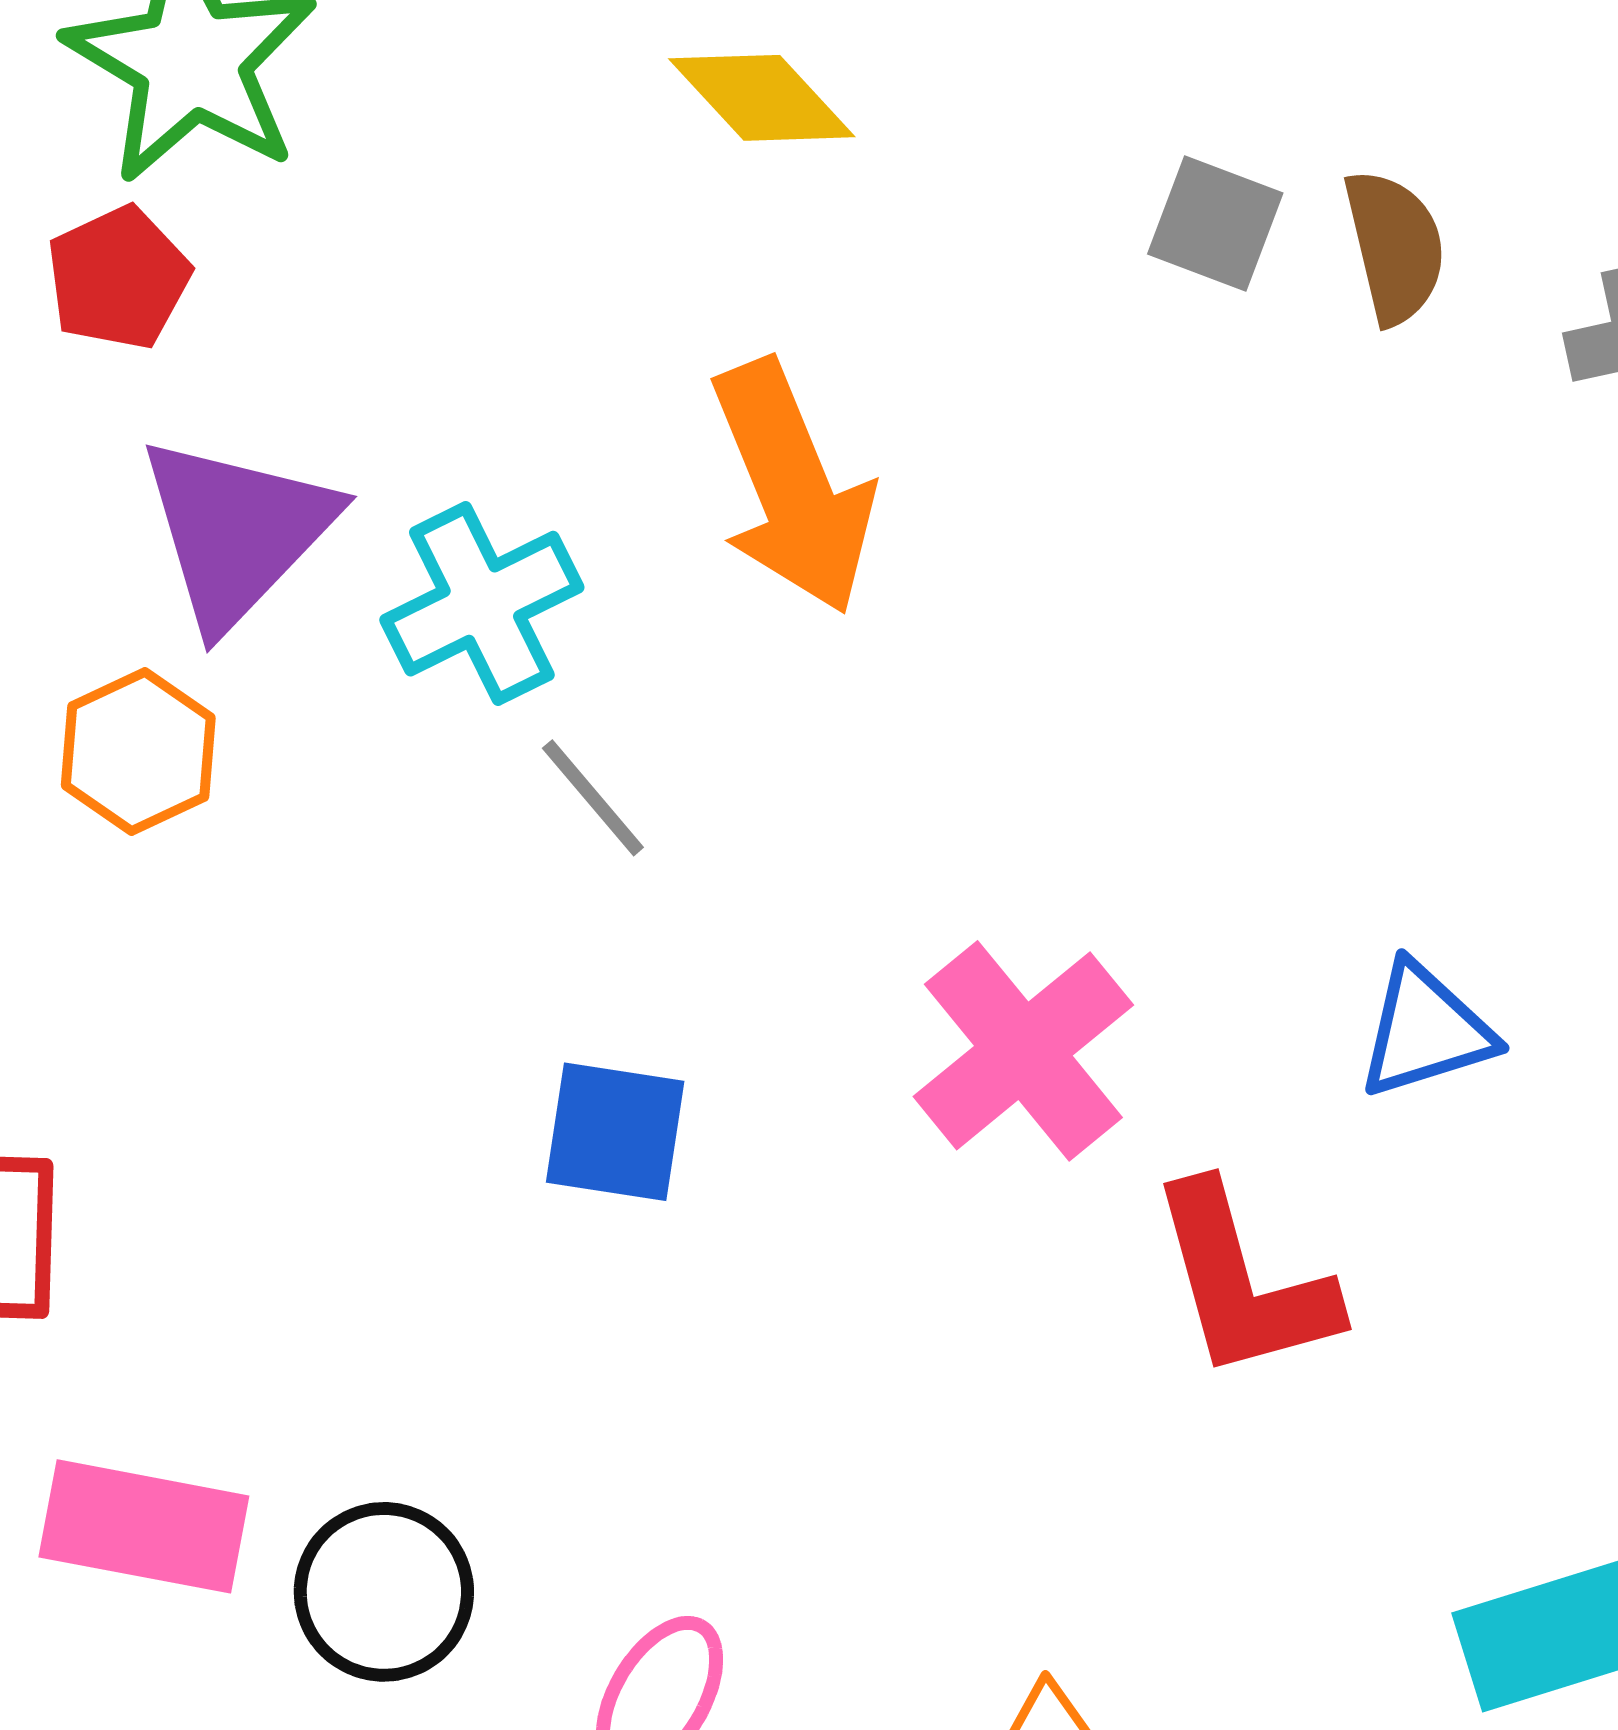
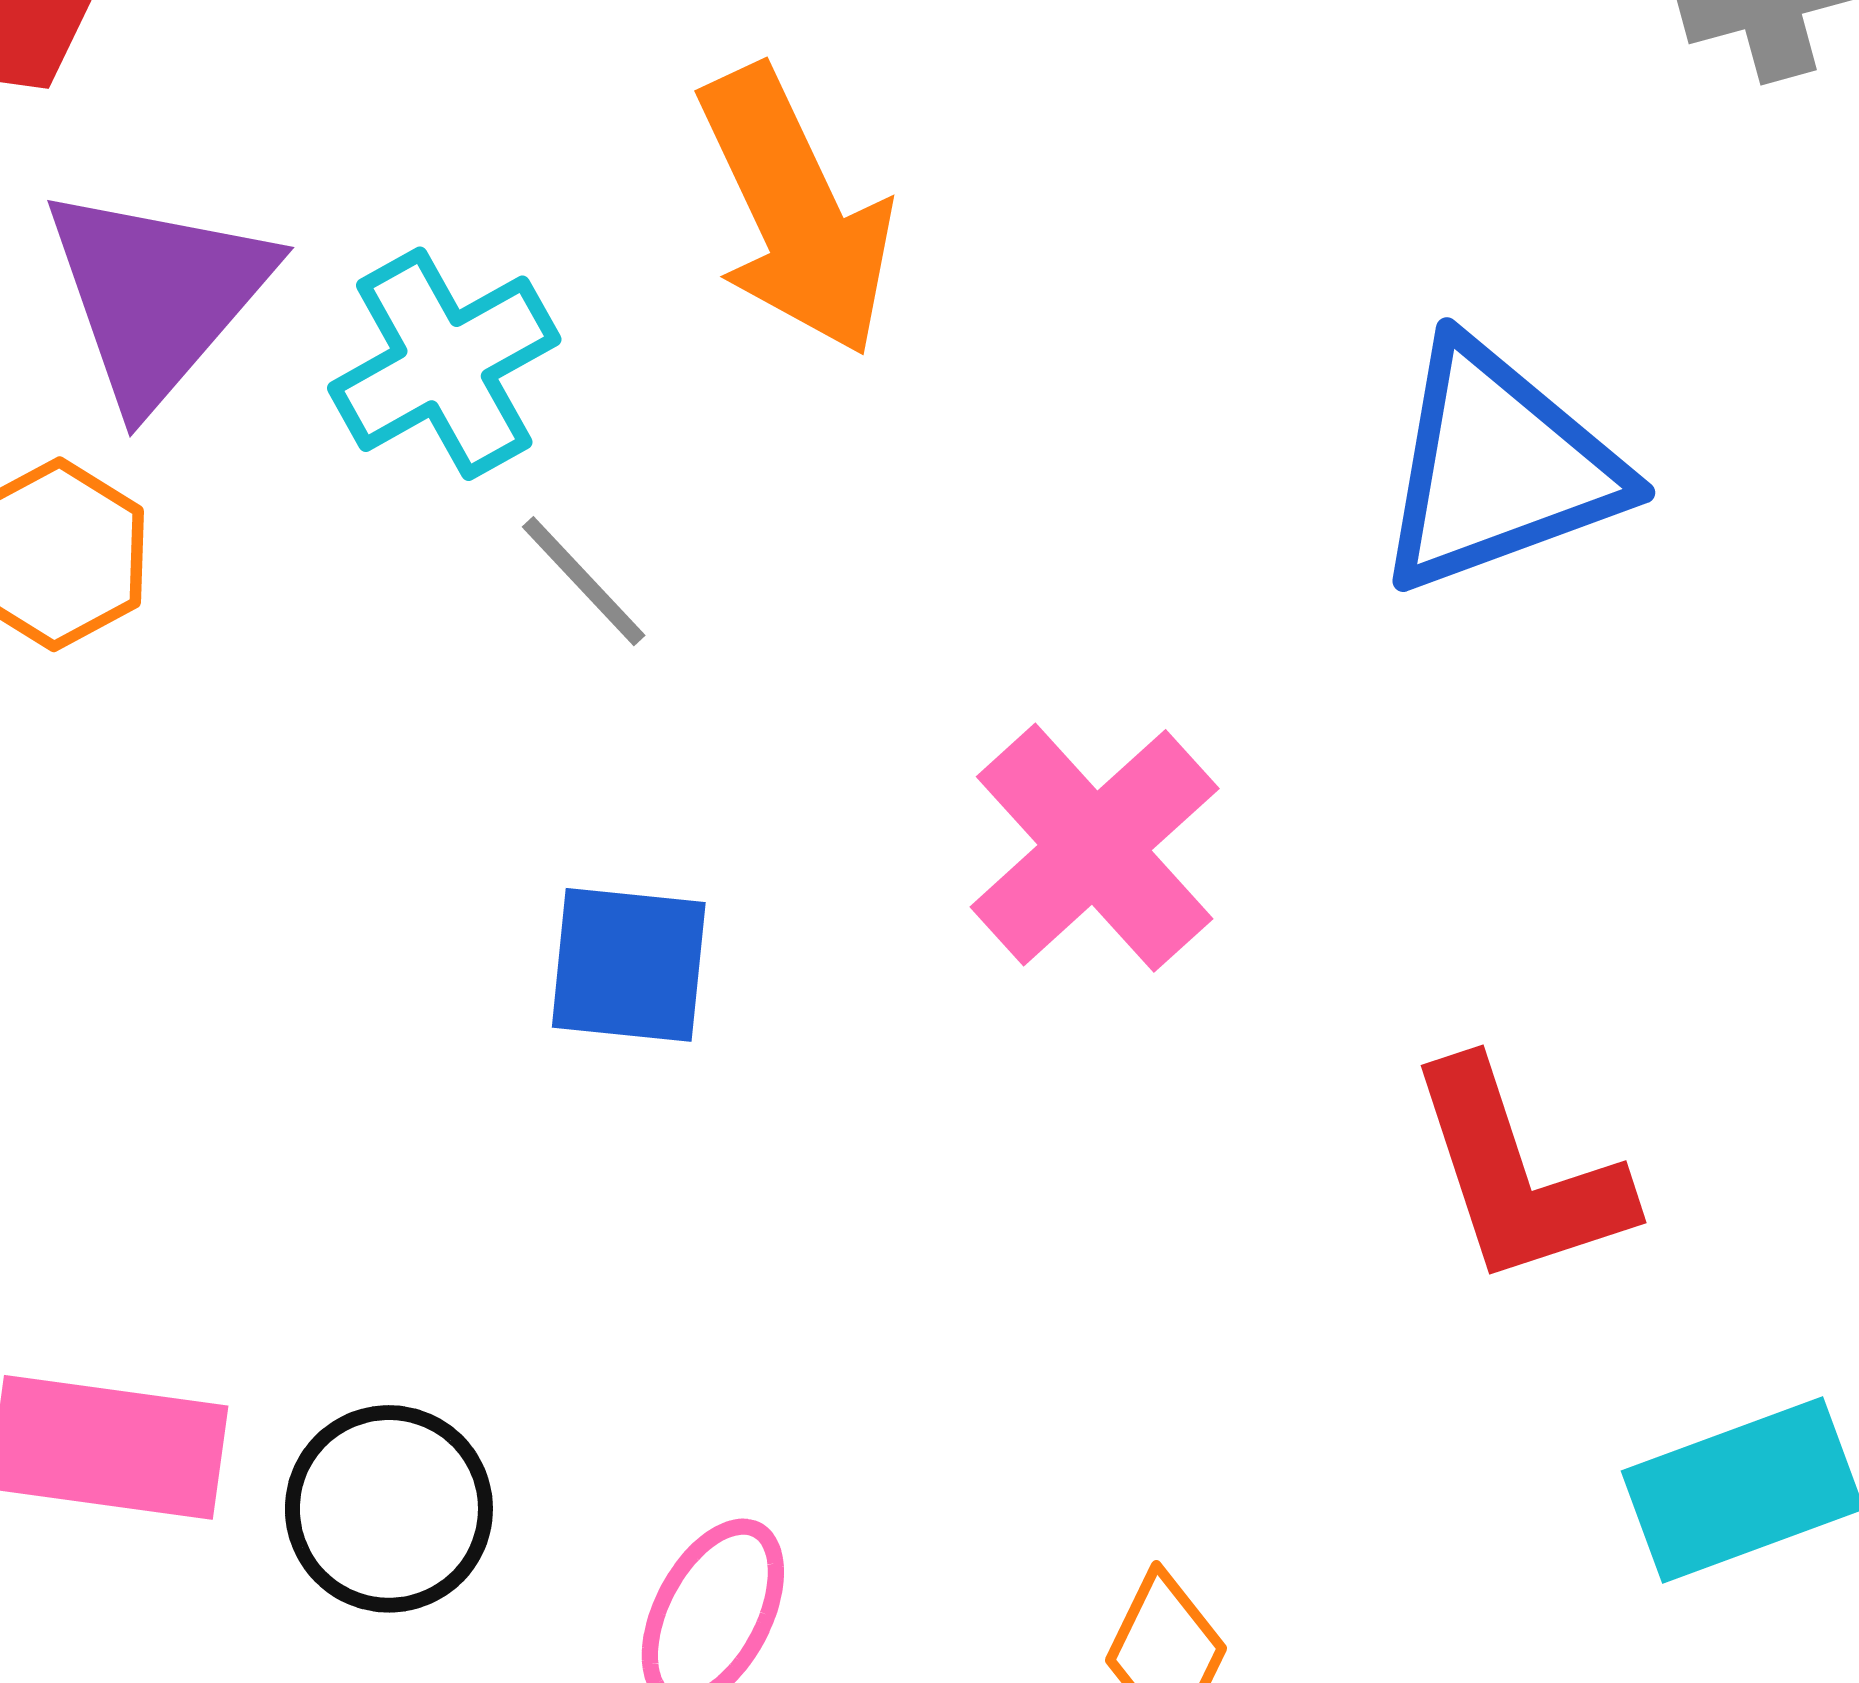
blue triangle: (1425, 1031) -> (1498, 467), moved, size x1.6
red L-shape: (1243, 1282) -> (1518, 1174), moved

